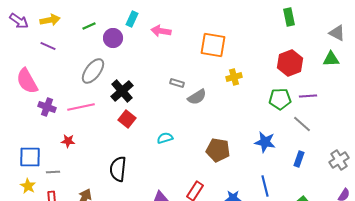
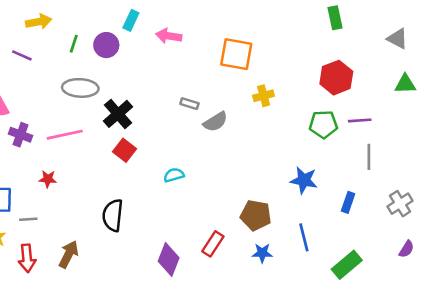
yellow arrow: (50, 20) -> (39, 22), moved
green line: (89, 26) -> (74, 44), moved, turned -48
green triangle: (331, 59) -> (405, 84), moved
gray ellipse: (93, 71) -> (80, 88), turned 56
gray line: (302, 124) -> (369, 157), moved, turned 48
brown pentagon: (218, 150) -> (256, 215), moved

